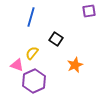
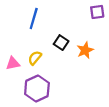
pink triangle: (17, 65) -> (13, 63), moved, turned -32
orange star: (75, 65) -> (85, 50), moved

